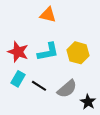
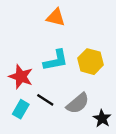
red star: (18, 52) -> (21, 77), moved
cyan rectangle: (18, 79) -> (21, 109), moved

